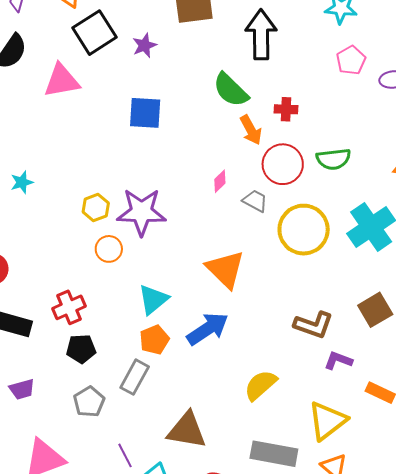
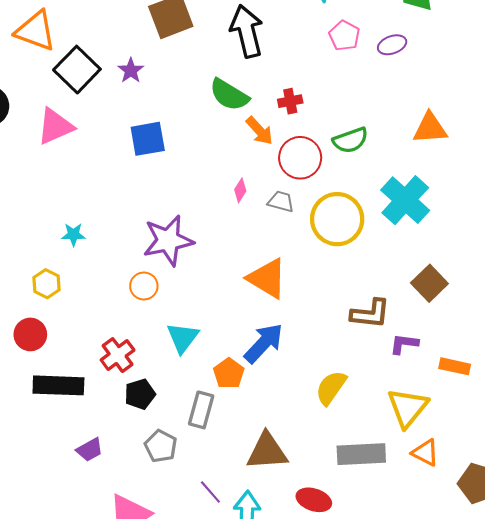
cyan star: (22, 182) -> (73, 235), moved, turned 30
yellow hexagon: (96, 208) -> (46, 284), moved
cyan triangle: (153, 299) -> (183, 338), moved
orange pentagon: (154, 340) -> (229, 373), moved

